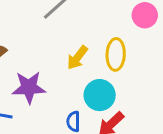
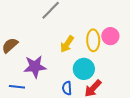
pink circle: (145, 15) -> (110, 36), moved

